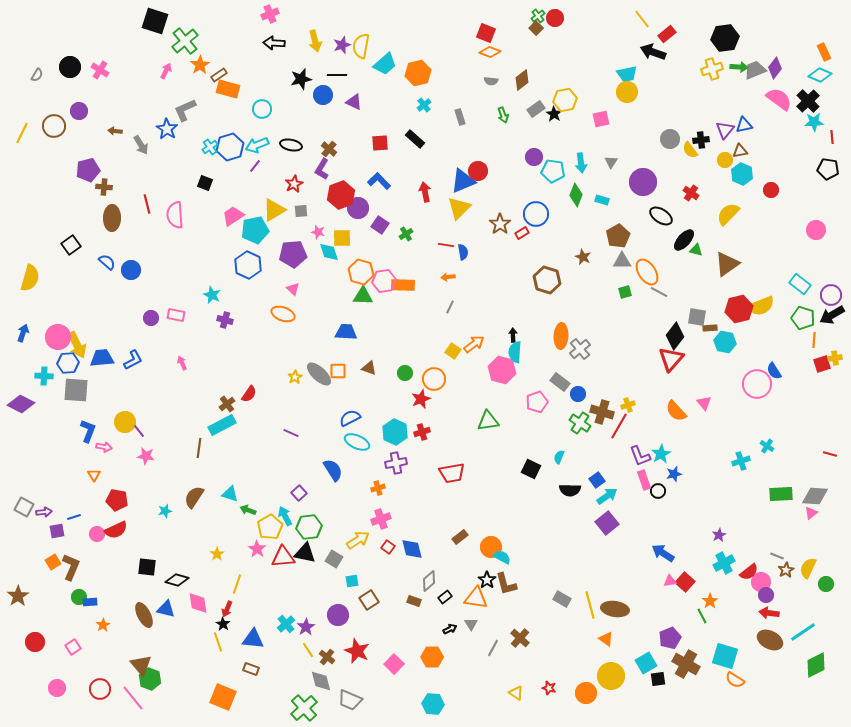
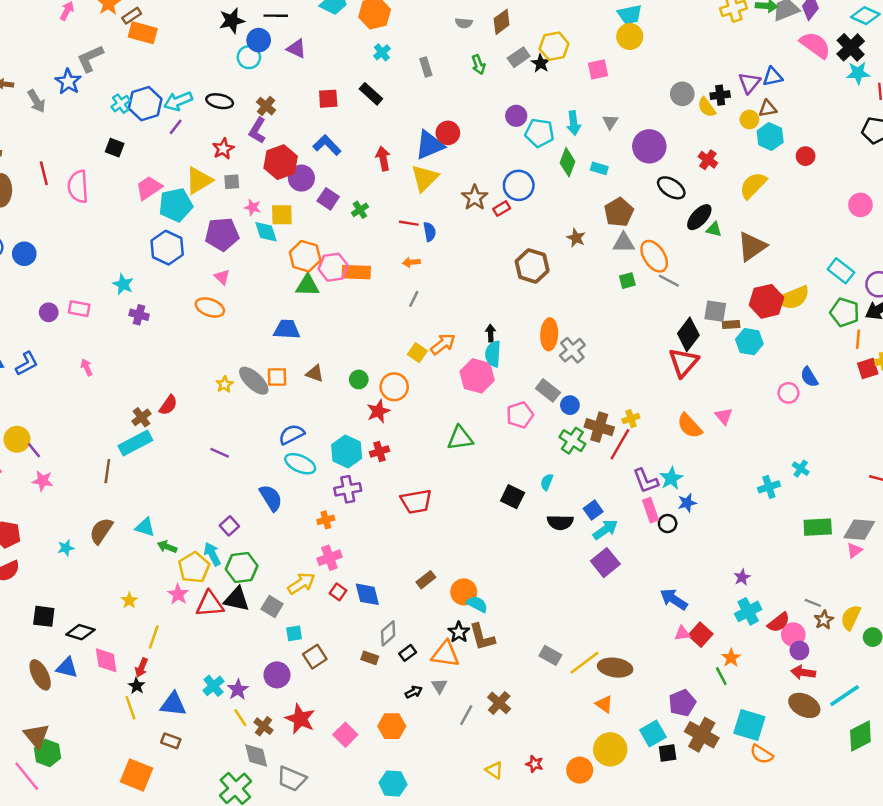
cyan circle: (262, 109) -> (249, 57), moved
pink circle: (757, 384) -> (788, 393), size x0.6
yellow line: (590, 605) -> (585, 663), turned 68

